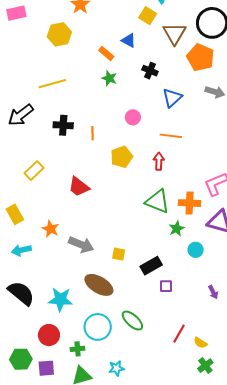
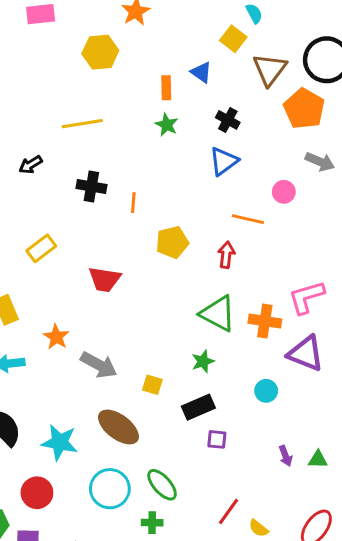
orange rectangle: (106, 53) -> (166, 88), turned 42
blue triangle: (172, 98) -> (224, 161), moved
black arrow: (21, 115) -> (31, 165), size x0.6
pink circle: (133, 117) -> (284, 192), moved
red trapezoid: (79, 187) -> (105, 279), turned -35
green star: (177, 229) -> (203, 361), moved
green cross: (78, 349) -> (152, 523), moved

